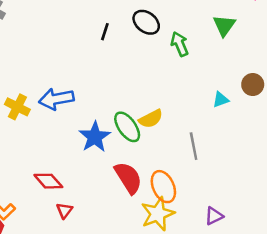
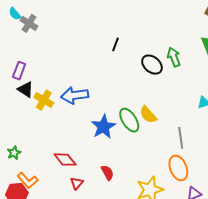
black ellipse: (146, 22) -> (152, 65), moved
yellow semicircle: (151, 119) -> (148, 115), turned 72
red semicircle: (128, 178) -> (107, 173), moved, size x0.6
orange ellipse: (163, 187) -> (178, 168), moved

